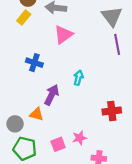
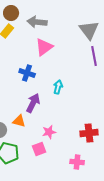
blue cross: (34, 63) -> (27, 73), moved
red cross: (112, 111) -> (89, 133), moved
pink star: (80, 138) -> (49, 132), moved

